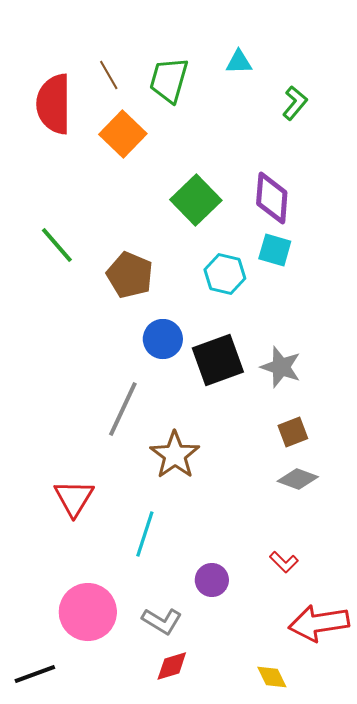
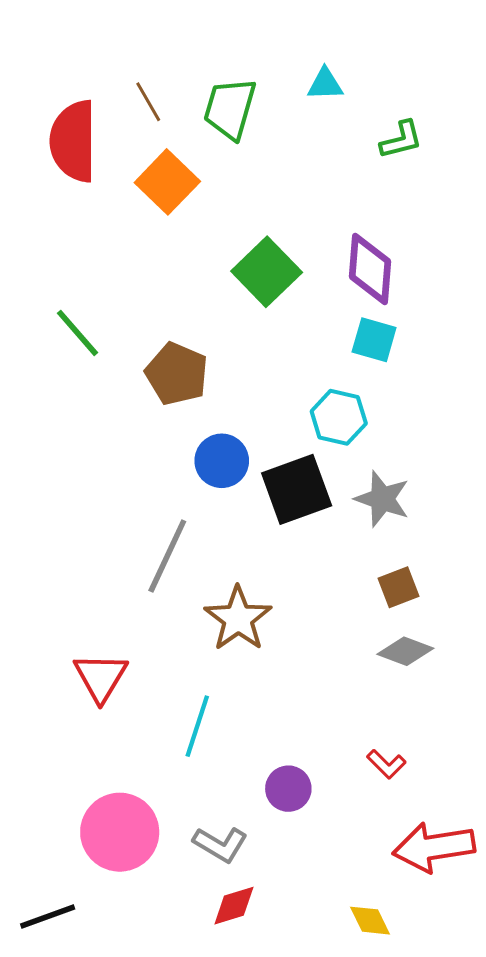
green L-shape: (295, 103) -> (401, 140), turned 36
cyan hexagon: (225, 274) -> (339, 417), moved

